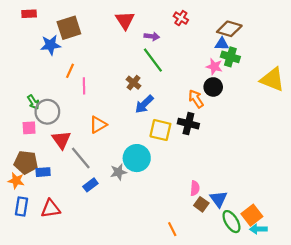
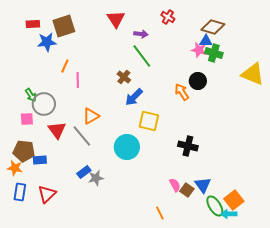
red rectangle: (29, 14) -> (33, 24), moved
pink star: (214, 67) -> (199, 50), moved
black cross: (188, 124) -> (188, 146), moved
gray line: (81, 158) -> (82, 136), moved
gray star: (118, 172) -> (96, 178), moved
pink semicircle: (195, 188) -> (175, 185), moved, turned -32
red triangle: (51, 209) -> (47, 194), turned -36
cyan arrow: (258, 229) -> (229, 214), moved

